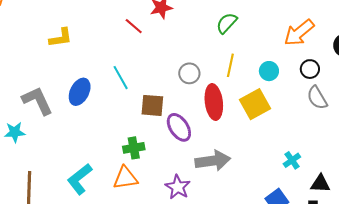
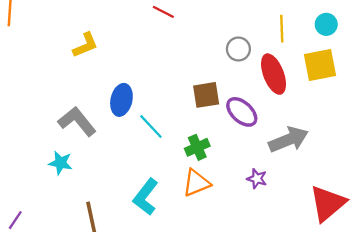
cyan line: (121, 78) -> (151, 126), moved
yellow square: (255, 104) -> (320, 65), turned 32
cyan star: (15, 132) -> (61, 163), turned 30
purple star: (178, 187) -> (257, 179), size x0.7

